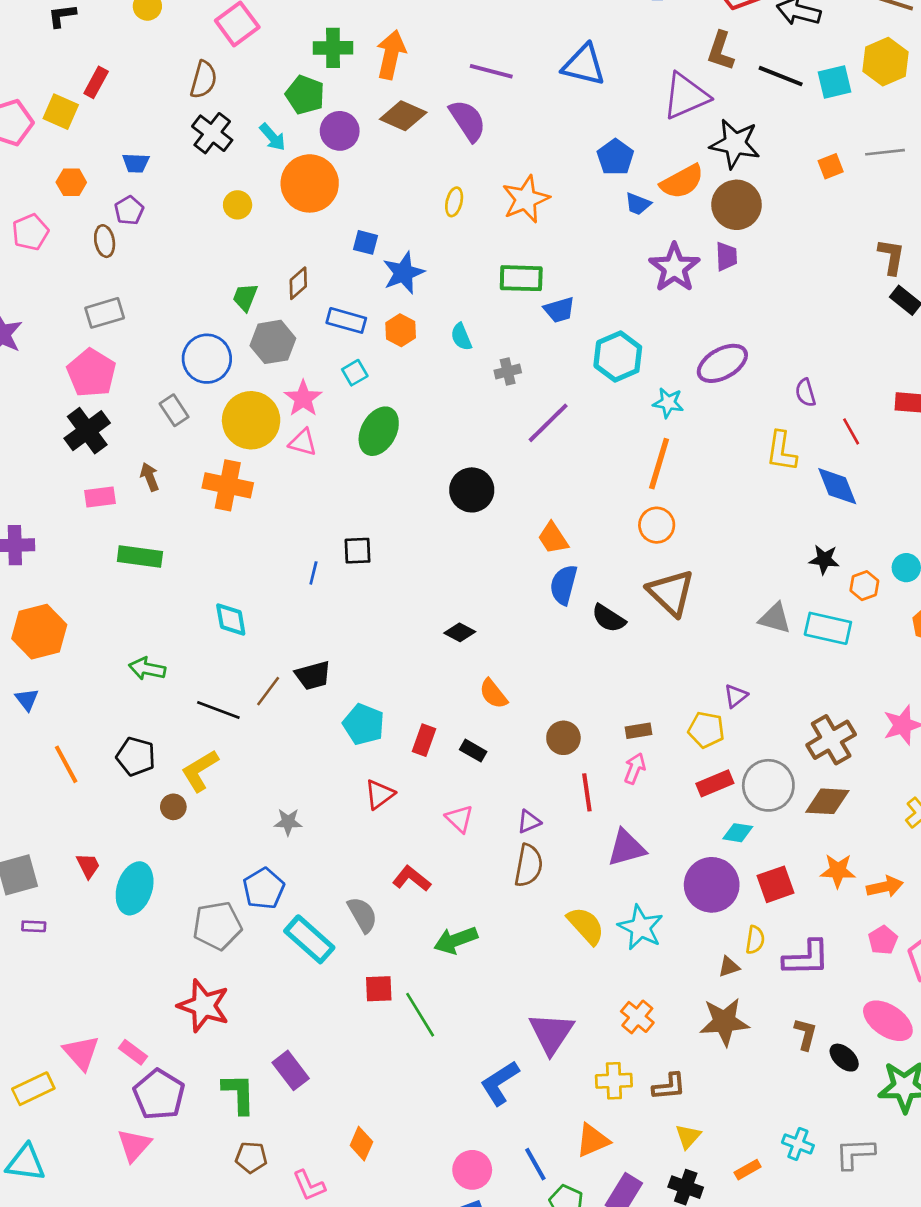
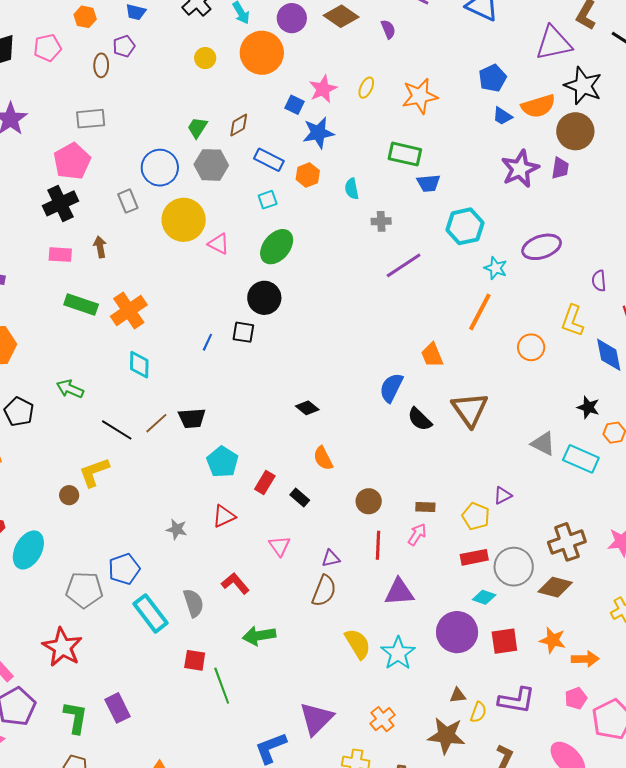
purple semicircle: (468, 121) -> (388, 29), size x0.6
pink star: (303, 398) -> (323, 89), moved
orange cross: (228, 485) -> (129, 311), moved, turned 33
black circle: (472, 490) -> (264, 298), moved
orange circle: (657, 525) -> (531, 347), moved
orange trapezoid: (553, 538) -> (432, 355), moved
black pentagon: (136, 757) -> (19, 412), moved
gray star: (288, 822) -> (177, 529), moved
yellow semicircle: (755, 940) -> (478, 712), moved

